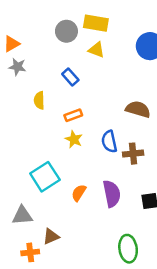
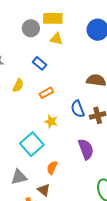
yellow semicircle: (39, 100) -> (18, 85), turned -144
yellow star: (74, 139) -> (51, 121), moved
orange semicircle: (79, 193) -> (52, 168), moved
brown triangle: (51, 236) -> (44, 190), turned -48

